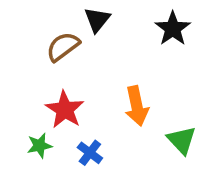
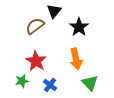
black star: (173, 29) -> (79, 27), moved
green triangle: (182, 140) -> (90, 83), moved

